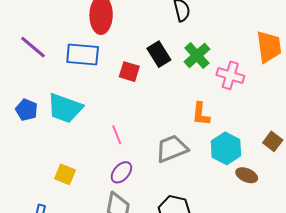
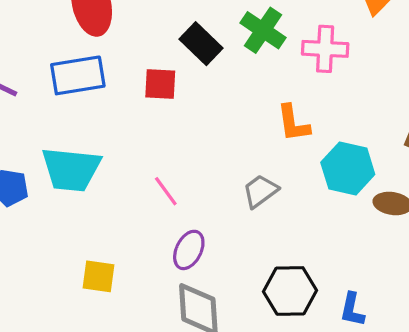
gray trapezoid: (172, 149) -> (260, 191), size x0.7

